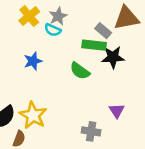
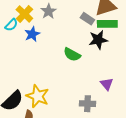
cyan semicircle: (53, 30) -> (11, 25), moved, turned -64
green rectangle: (94, 45) -> (107, 24), moved
blue star: (33, 61) -> (32, 34), moved

